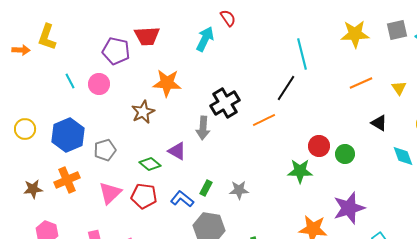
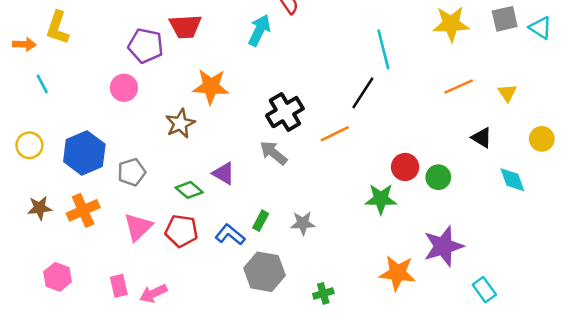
cyan line: (70, 81) -> (42, 84), moved
gray arrow: (203, 128) -> (273, 153), moved, turned 125
brown star: (33, 189) -> (40, 208), moved

